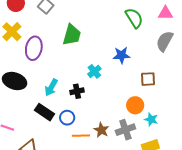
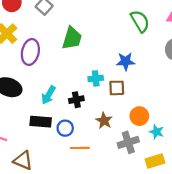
cyan cross: (94, 71) -> (96, 78), turned 32
brown square: (148, 79) -> (117, 88), moved
black rectangle: (44, 112) -> (41, 122), turned -30
brown star: (101, 130) -> (104, 121), moved

